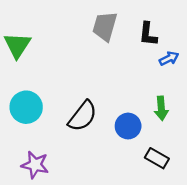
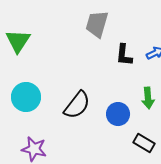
black L-shape: (148, 34) -> (124, 55), moved

